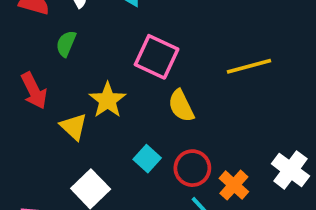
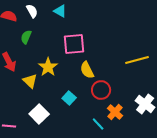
pink square: (157, 57) -> (74, 44), turned -30
yellow line: (249, 66) -> (137, 60), moved
red circle: (192, 168) -> (101, 90), moved

